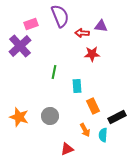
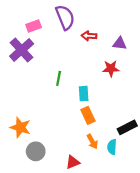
purple triangle: (101, 26) -> (120, 43), moved
red star: (92, 54) -> (111, 69), moved
orange rectangle: (93, 106) -> (88, 115), moved
gray circle: (50, 116) -> (36, 151), moved

